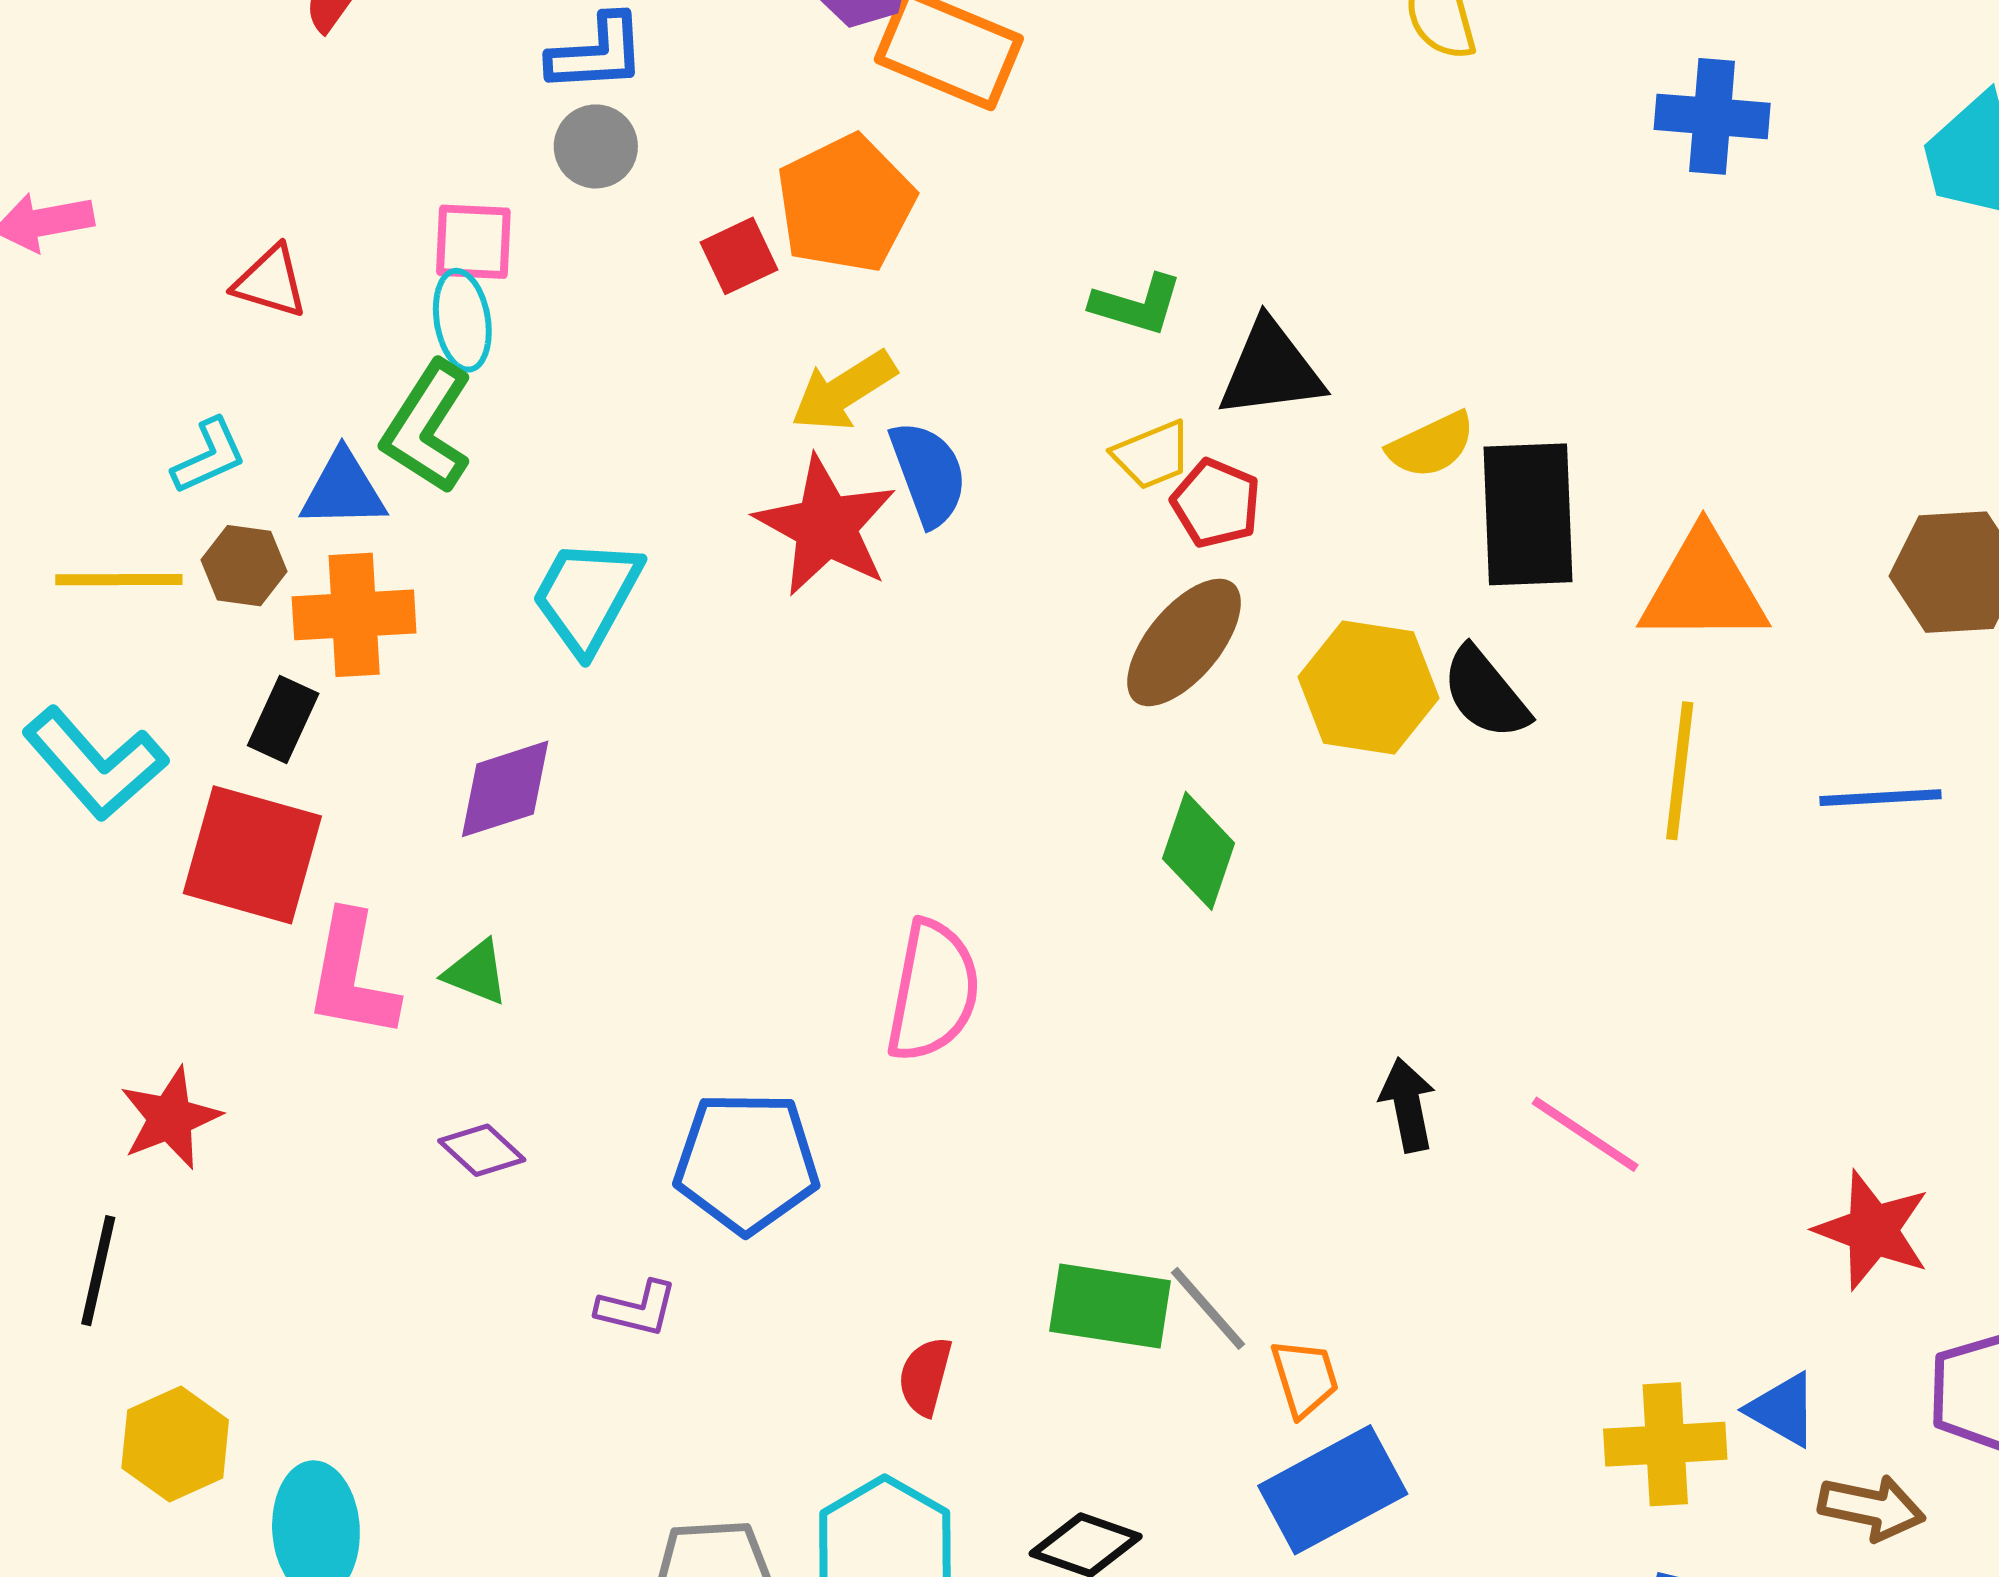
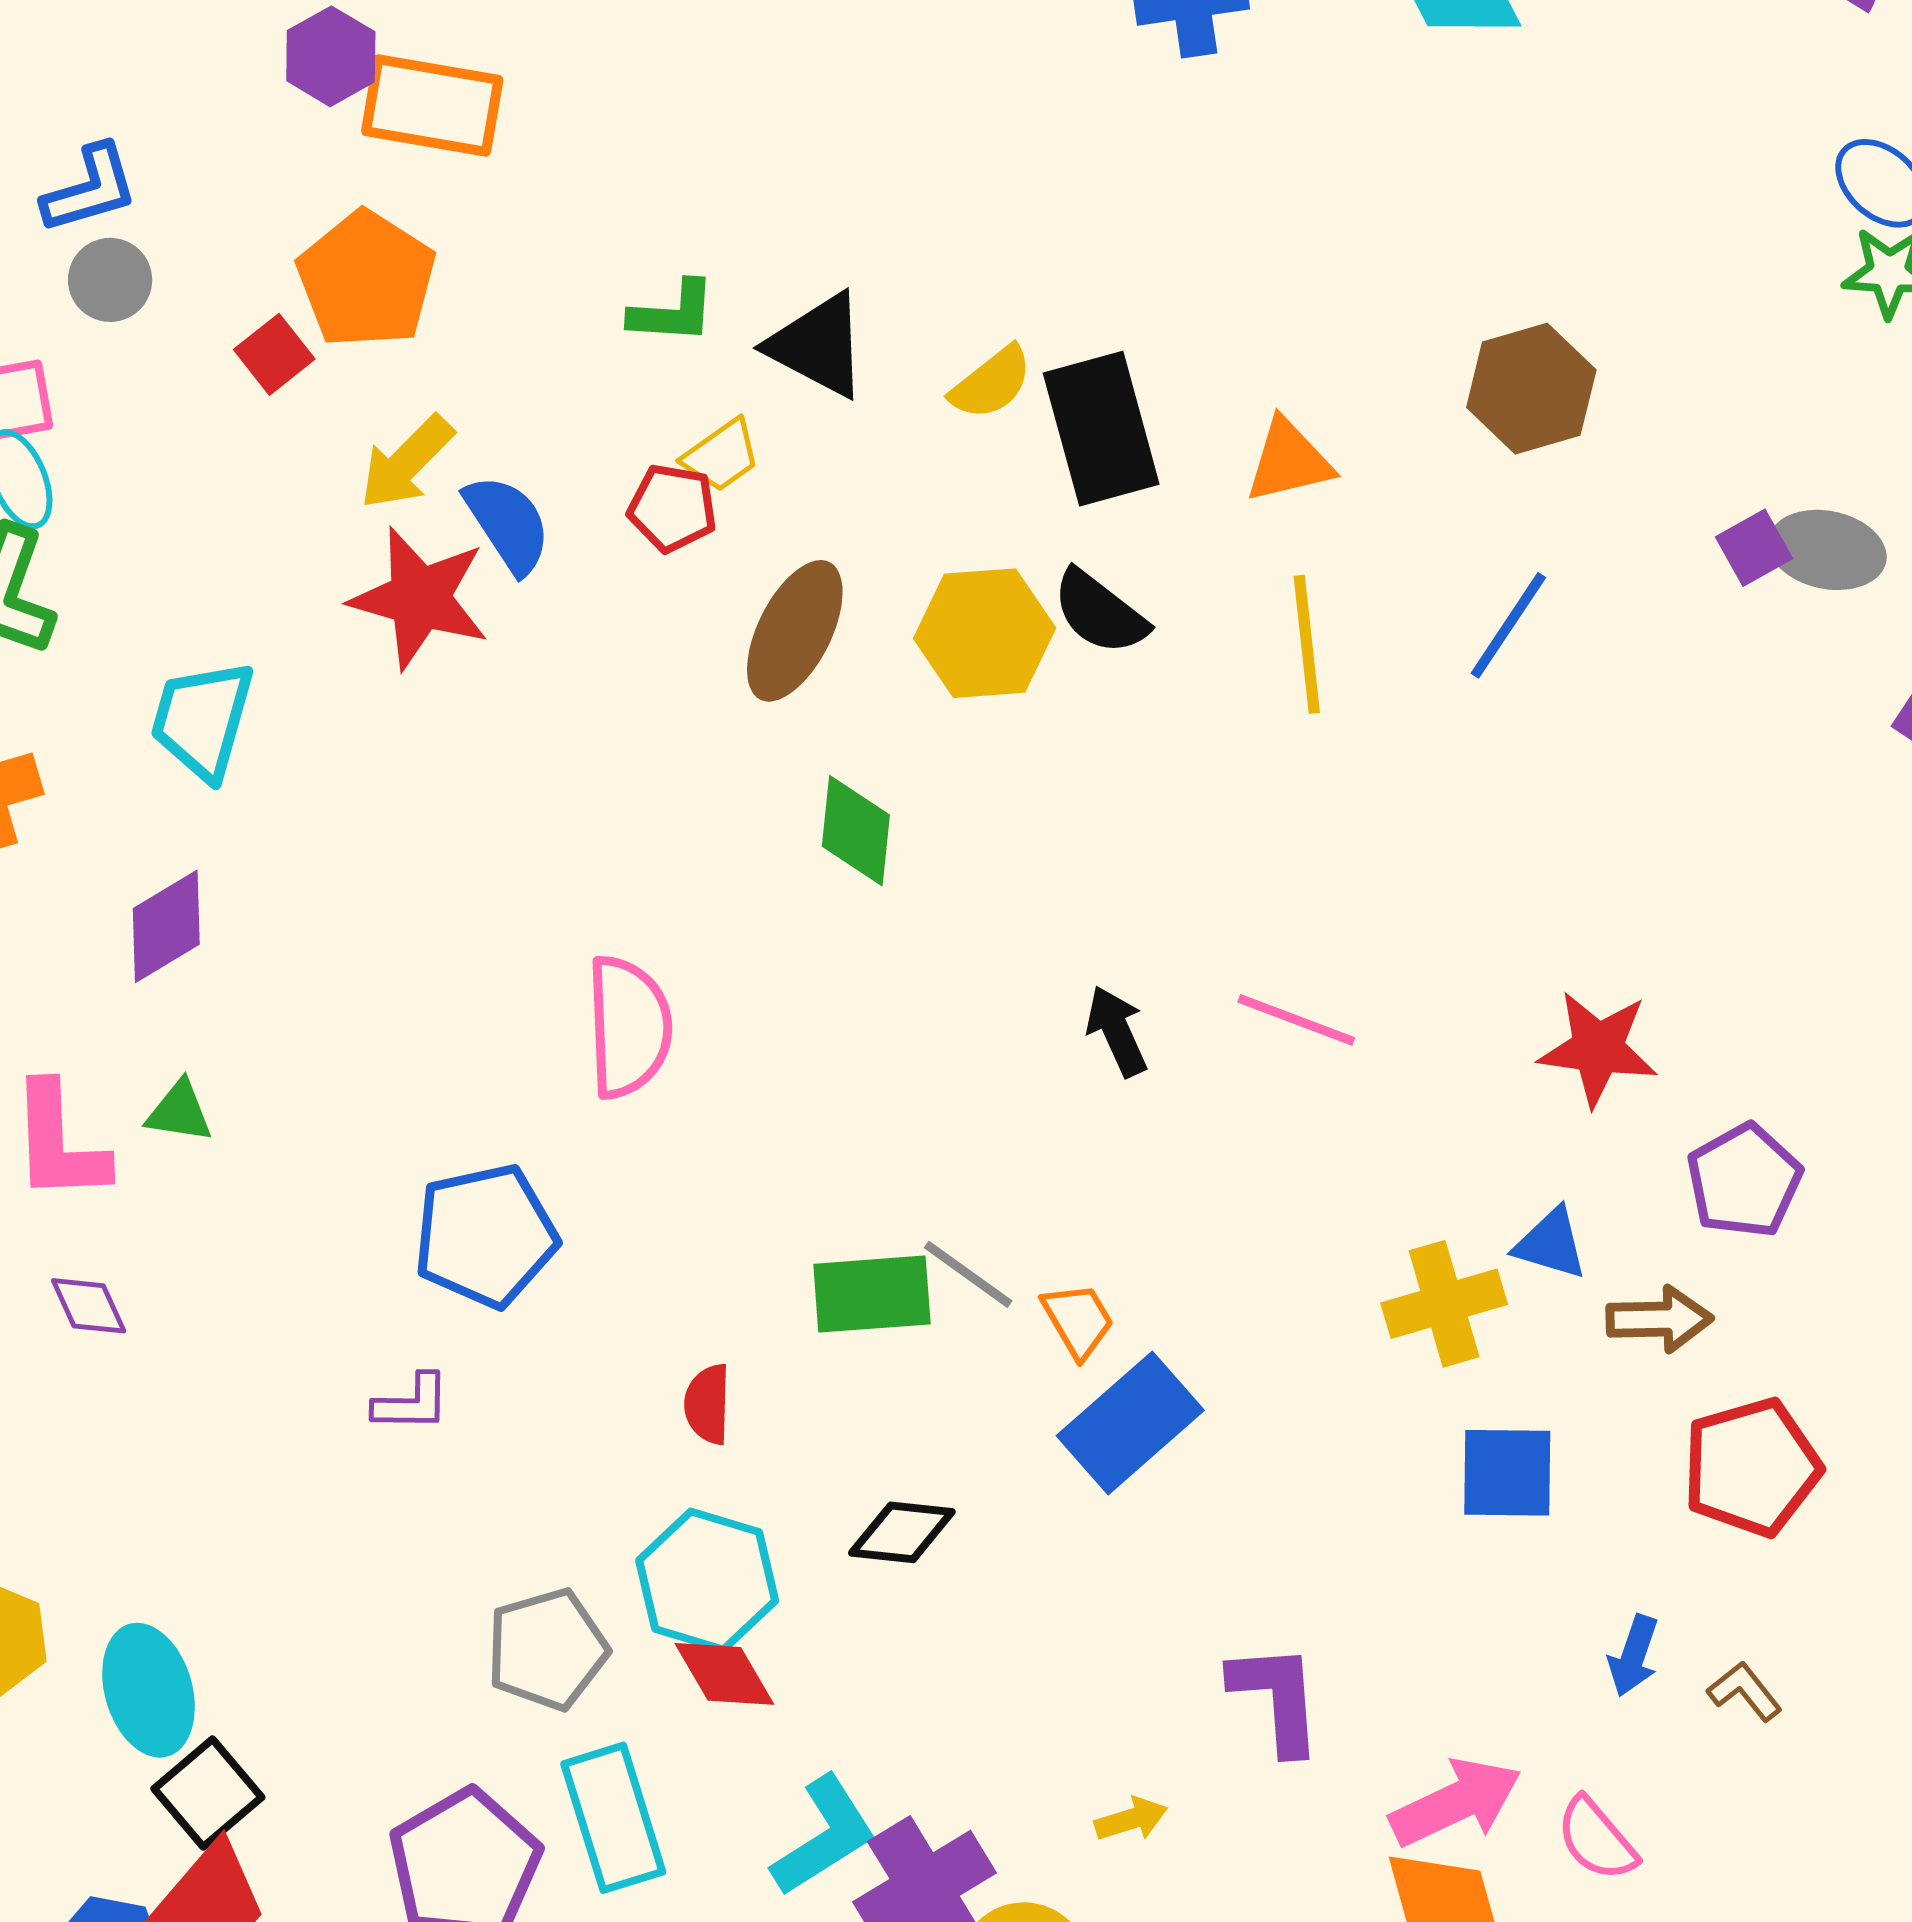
black triangle: (1271, 369) -> (818, 345), turned 48
red pentagon: (1216, 503) -> (672, 508), moved
orange triangle: (1704, 588) -> (1289, 461), size x0.7
blue line: (1880, 798) -> (1508, 625), turned -40
purple diamond: (482, 1150) -> (89, 1306), moved, turned 36

